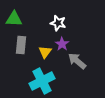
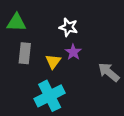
gray arrow: (77, 61) -> (109, 72), moved

